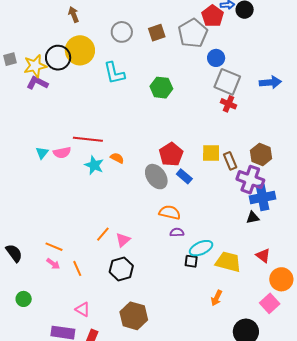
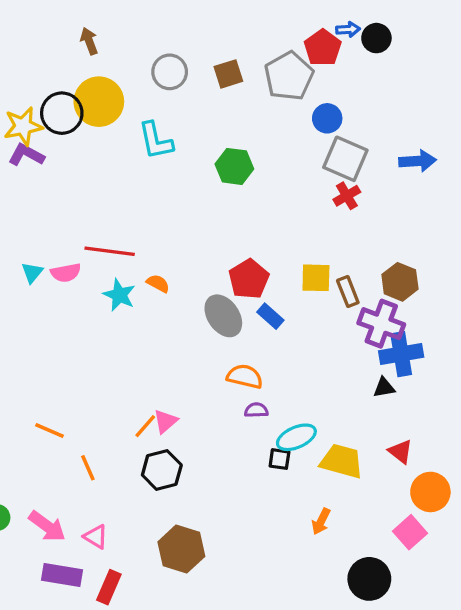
red cross: (229, 104) -> (347, 196), turned 35
orange line: (103, 234) -> (145, 426), moved
pink arrow: (53, 264) -> (47, 526), moved, size x1.6

